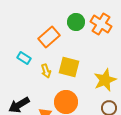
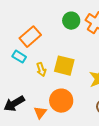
orange rectangle: (49, 37) -> (30, 37), moved

